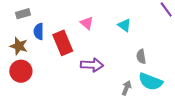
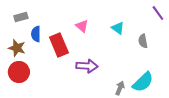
gray semicircle: (141, 57) -> (143, 41), moved
cyan semicircle: (151, 82) -> (143, 82), turned -65

